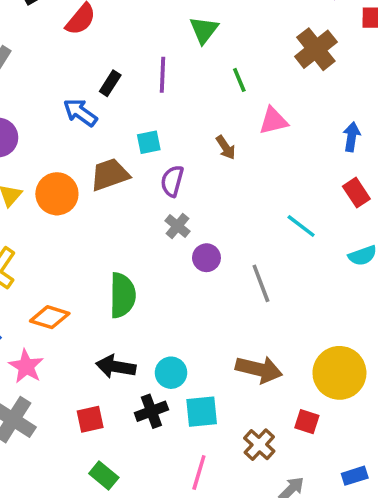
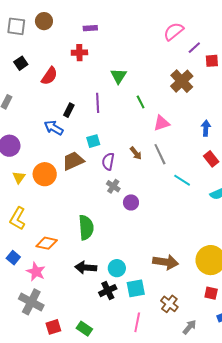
brown arrow: (226, 147) -> (136, 153), moved
gray line: (261, 283) -> (160, 154), moved
red square: (90, 419) -> (53, 327), moved
red square: (307, 422) -> (211, 293), moved

